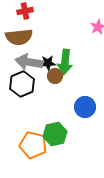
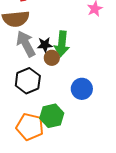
gray arrow: (29, 62) -> (26, 44), turned 52
black hexagon: (22, 84) -> (28, 81), moved

